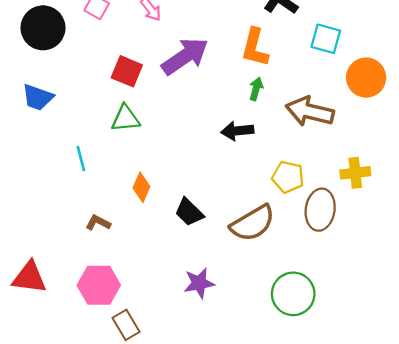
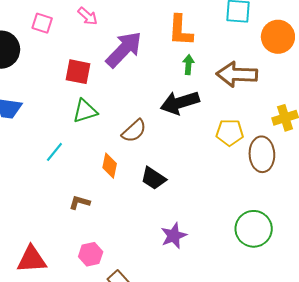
black arrow: (237, 131) -> (180, 103), size x1.4
cyan line: (81, 159) -> (54, 152), turned 65
brown semicircle: (253, 223) -> (134, 131), moved, size x0.7
pink hexagon: (99, 285) -> (91, 254), size x0.7

